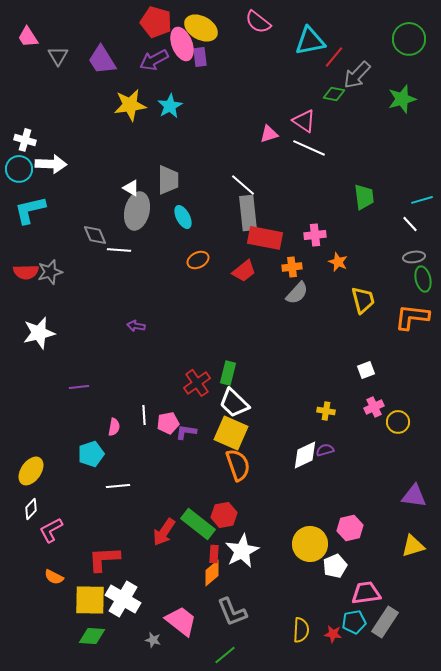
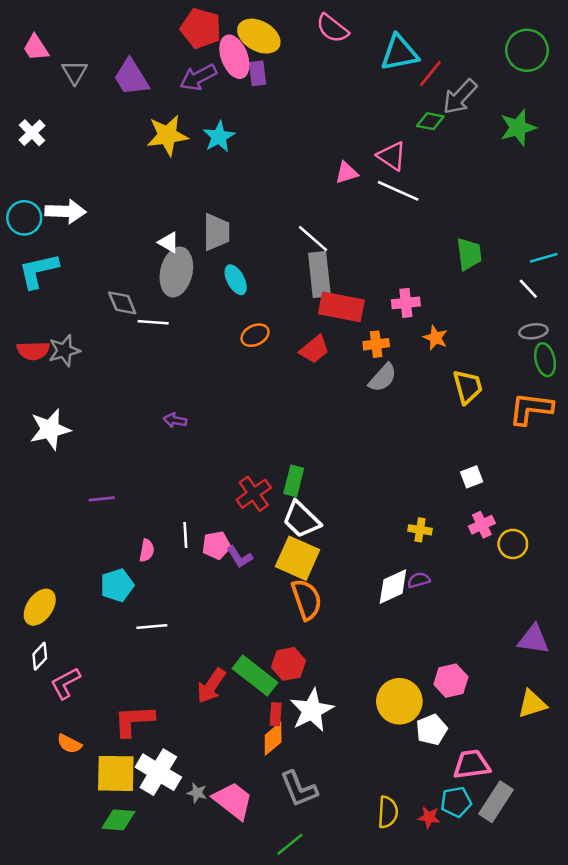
white cross: (25, 140) -> (32, 133), moved, turned 30
purple L-shape: (186, 432) -> (240, 557), turned -130
gray star: (153, 640) -> (197, 793), moved

